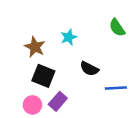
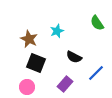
blue line: (116, 88) -> (96, 73), turned -42
purple rectangle: (58, 101) -> (65, 84), moved

